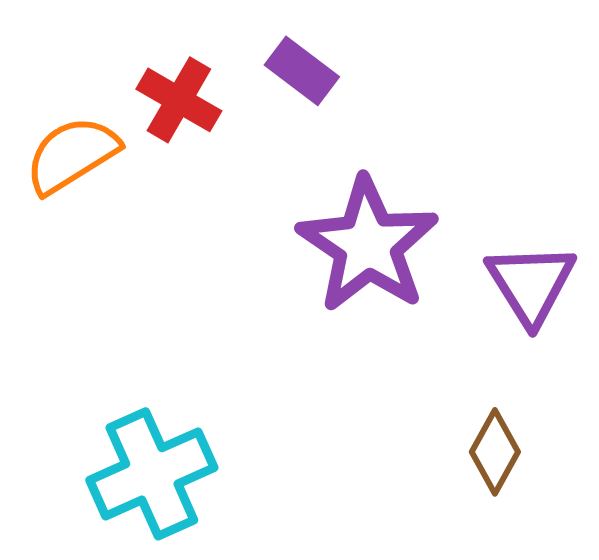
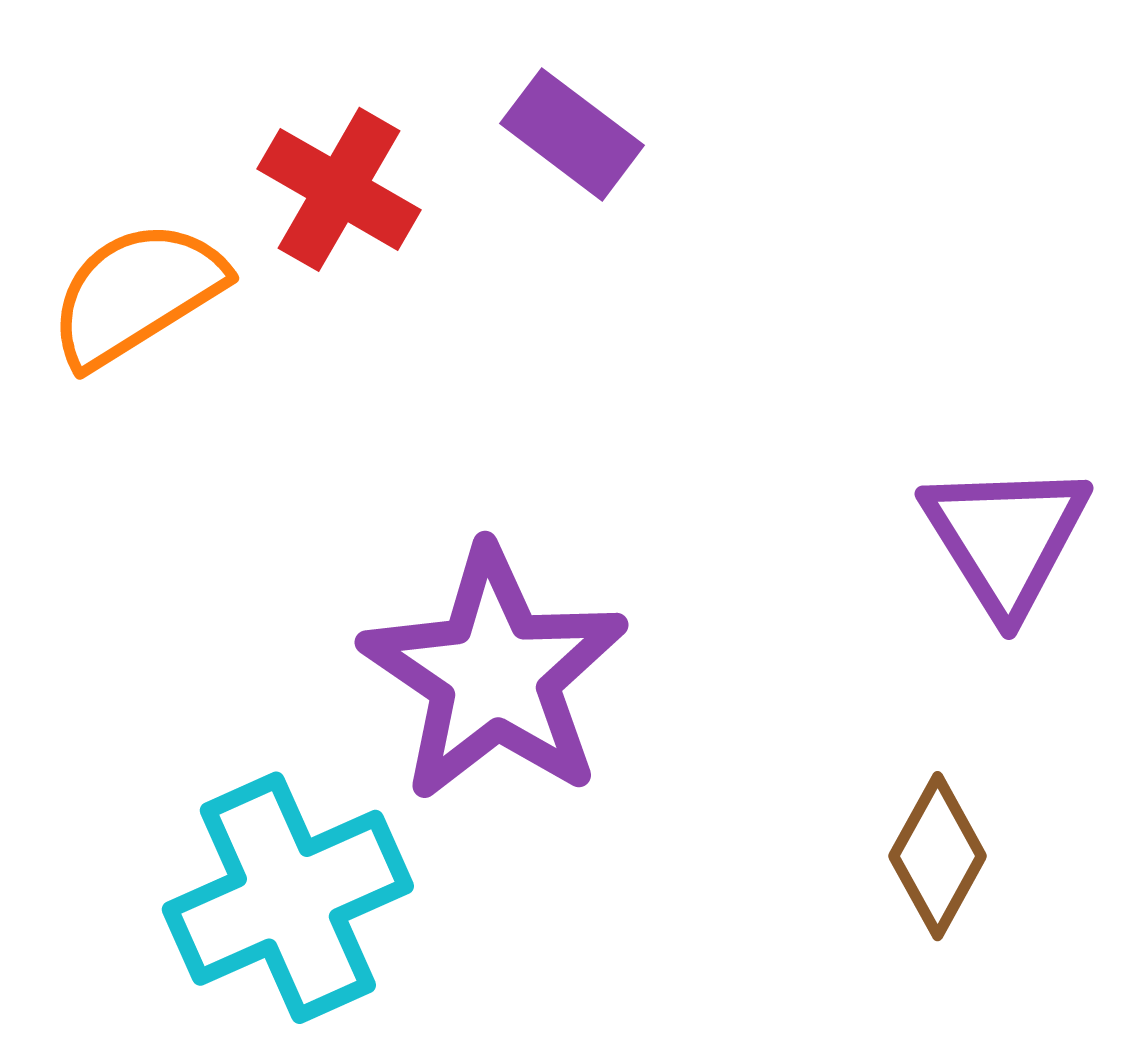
purple star: (368, 245) -> (494, 674), moved

